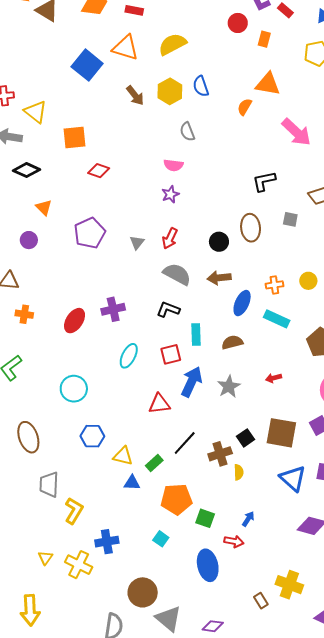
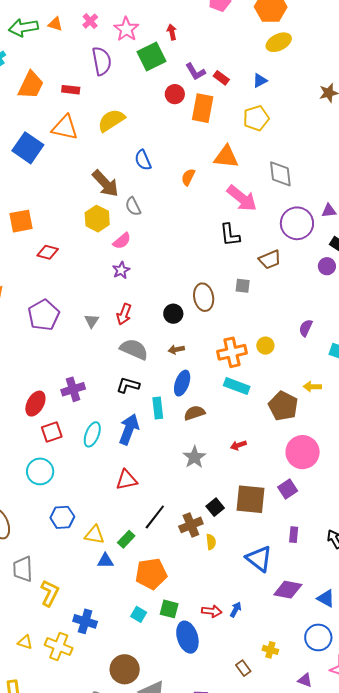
orange rectangle: (264, 39) -> (203, 108), size x1.8
orange triangle: (268, 84) -> (226, 157), moved
yellow hexagon: (170, 91) -> (97, 219), moved
brown arrow: (135, 95) -> (105, 183), moved, size x1.4
pink semicircle: (173, 165) -> (122, 241), turned -42
black L-shape: (264, 181) -> (230, 235), moved, turned -80
brown arrow: (219, 278) -> (176, 350), size x0.7
orange cross: (274, 285) -> (232, 352), size x1.6
blue ellipse: (242, 303) -> (182, 383), moved
red square: (171, 354) -> (52, 432), moved
blue arrow: (192, 382) -> (129, 429), moved
blue triangle: (293, 478) -> (259, 559), moved
green square: (205, 518) -> (169, 609), moved
blue arrow: (248, 519) -> (236, 610), moved
blue cross: (107, 542) -> (85, 621), turned 30
yellow triangle: (45, 558) -> (25, 642), turned -42
yellow cross: (289, 585) -> (270, 650), size x0.6

